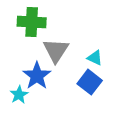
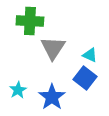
blue star: (37, 76) -> (52, 97), moved

